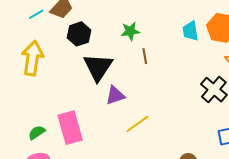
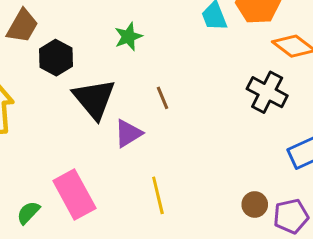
brown line: (145, 56) -> (162, 98), moved
yellow line: (137, 124) -> (158, 195), moved, turned -55

